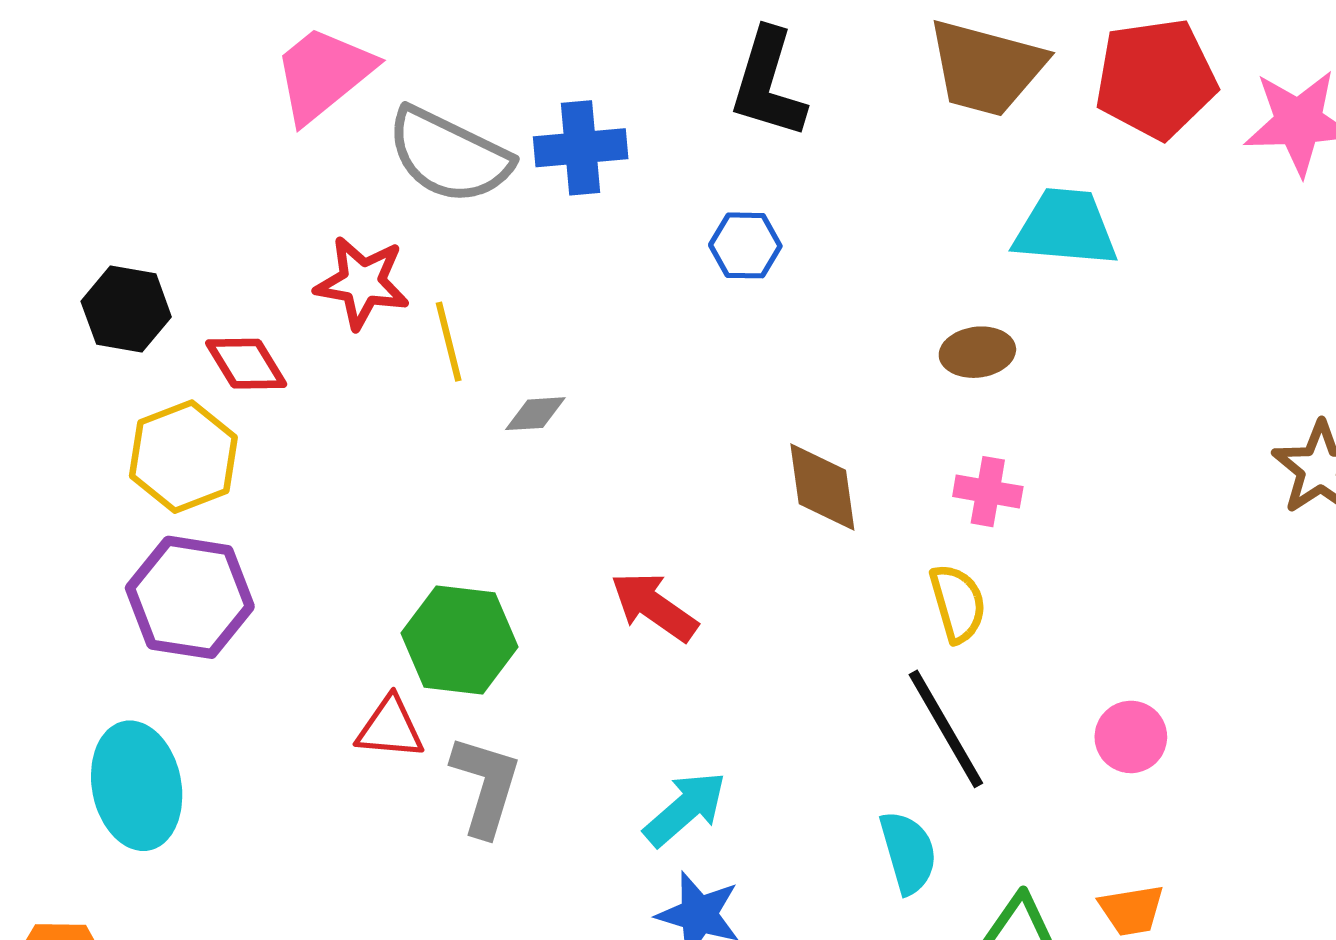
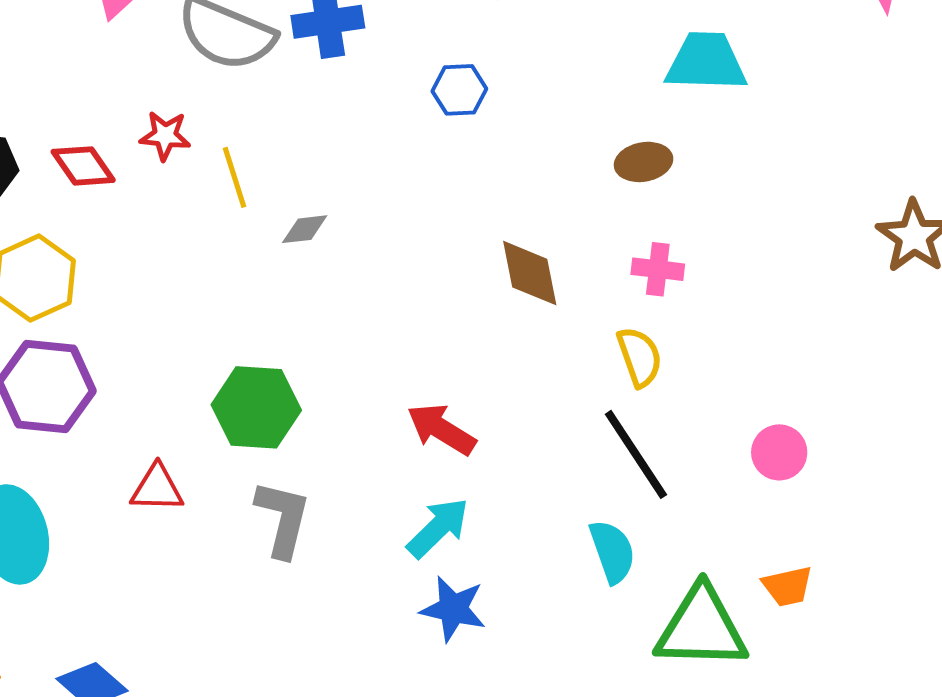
red star: (362, 283) -> (165, 136), size x0.7
red diamond: (246, 364) -> (83, 166), moved
red arrow: (654, 607) -> (441, 429), moved
red triangle: (390, 728) -> (157, 488), moved

